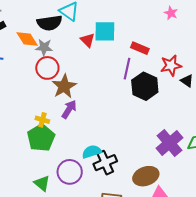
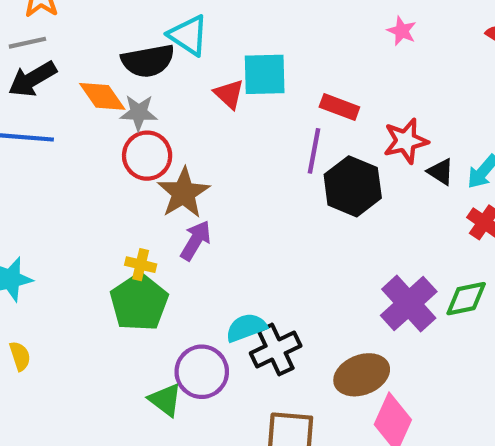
green triangle: (42, 183) -> (165, 400), moved

